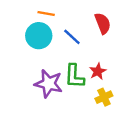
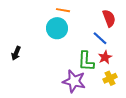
blue line: (72, 37) -> (100, 38), moved
purple star: (49, 84) -> (74, 81), moved

